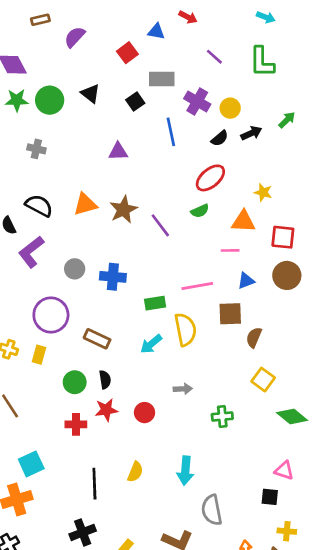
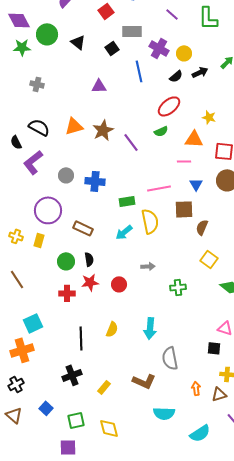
green circle: (50, 100) -> (47, 34), moved
blue triangle: (246, 281) -> (196, 184), turned -40

